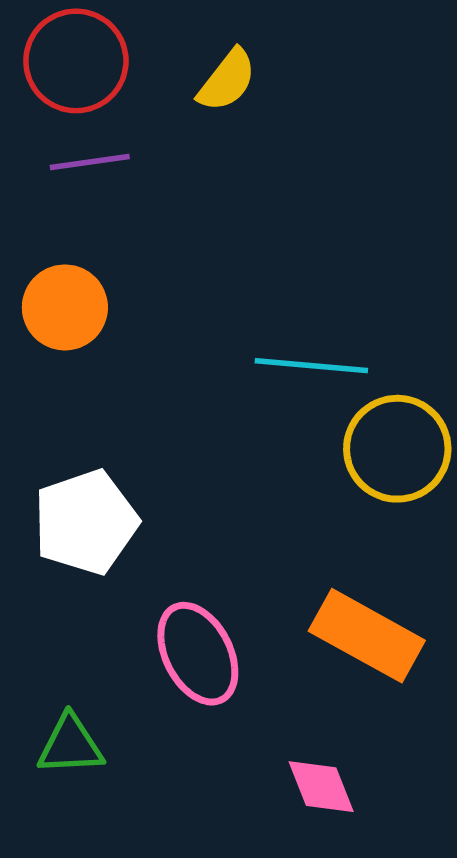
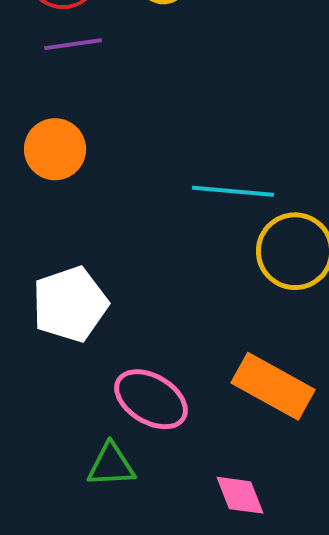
pink ellipse: (198, 654) -> (151, 399), turned -32
green triangle: (70, 745) -> (111, 465), moved

